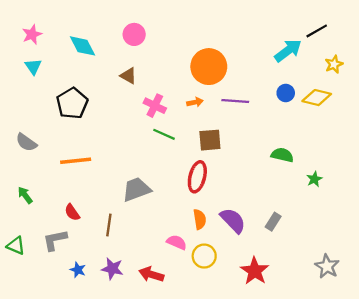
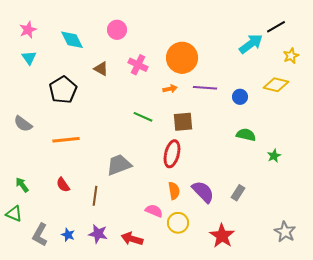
brown triangle: (128, 76) -> (101, 69), moved
blue circle: (286, 93) -> (240, 97), moved
pink cross: (155, 106) -> (138, 65), moved
green arrow: (25, 195) -> (22, 185), moved
gray L-shape: (55, 240) -> (40, 235), moved, turned -50

